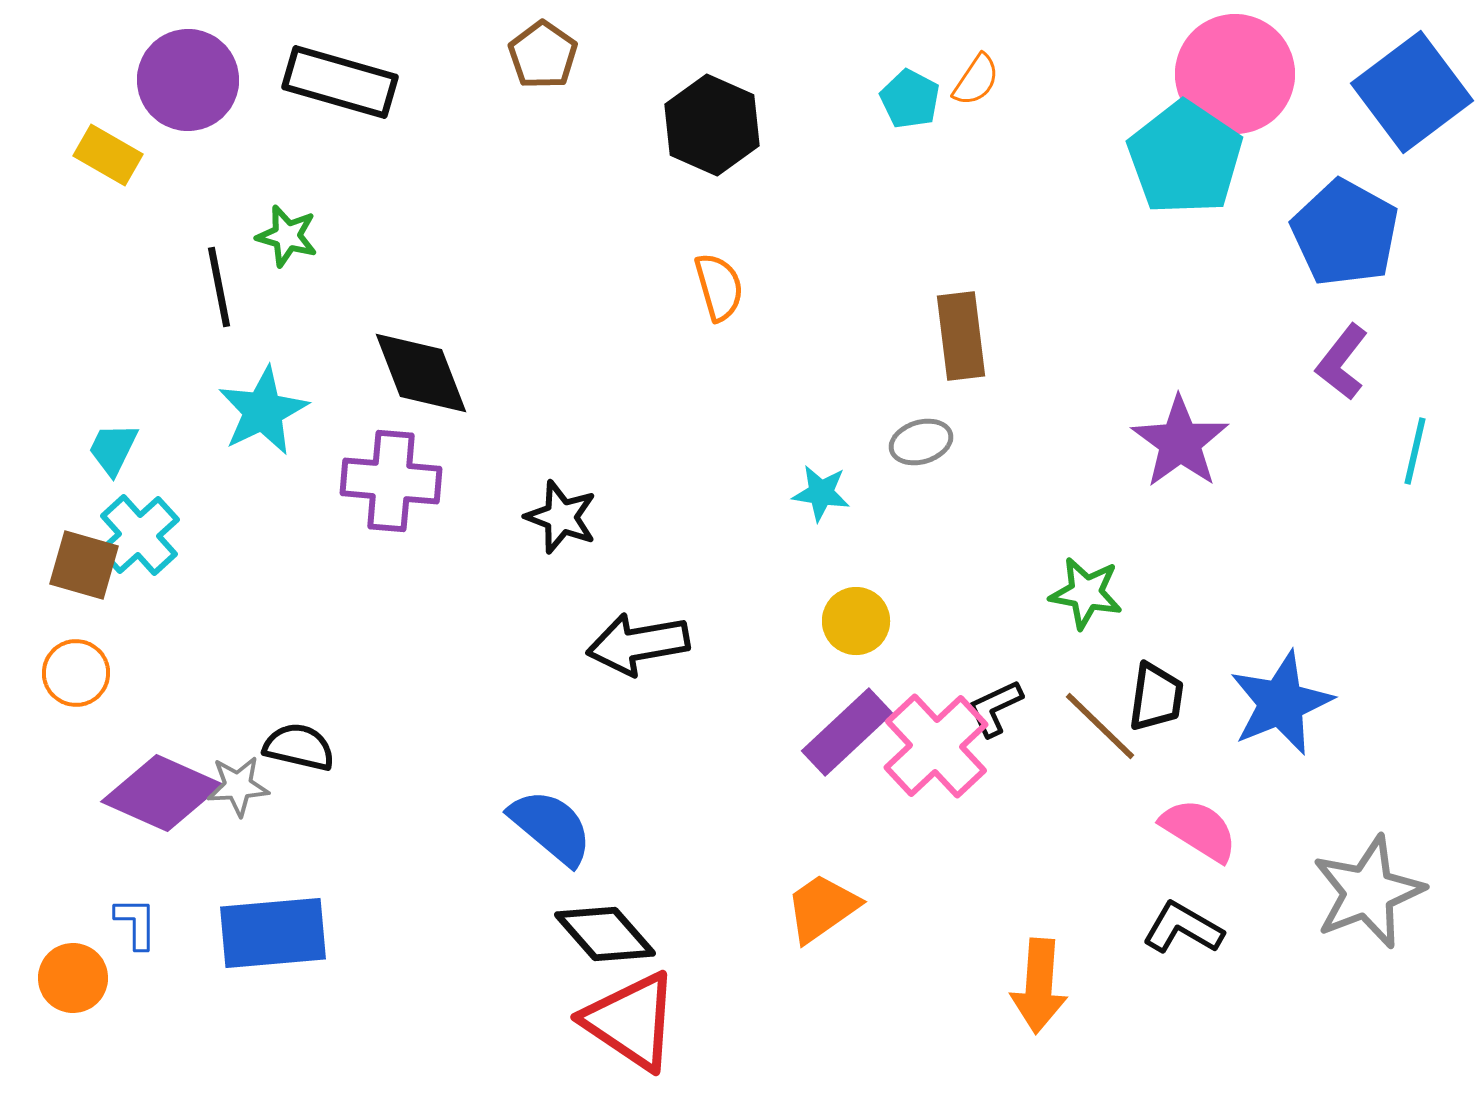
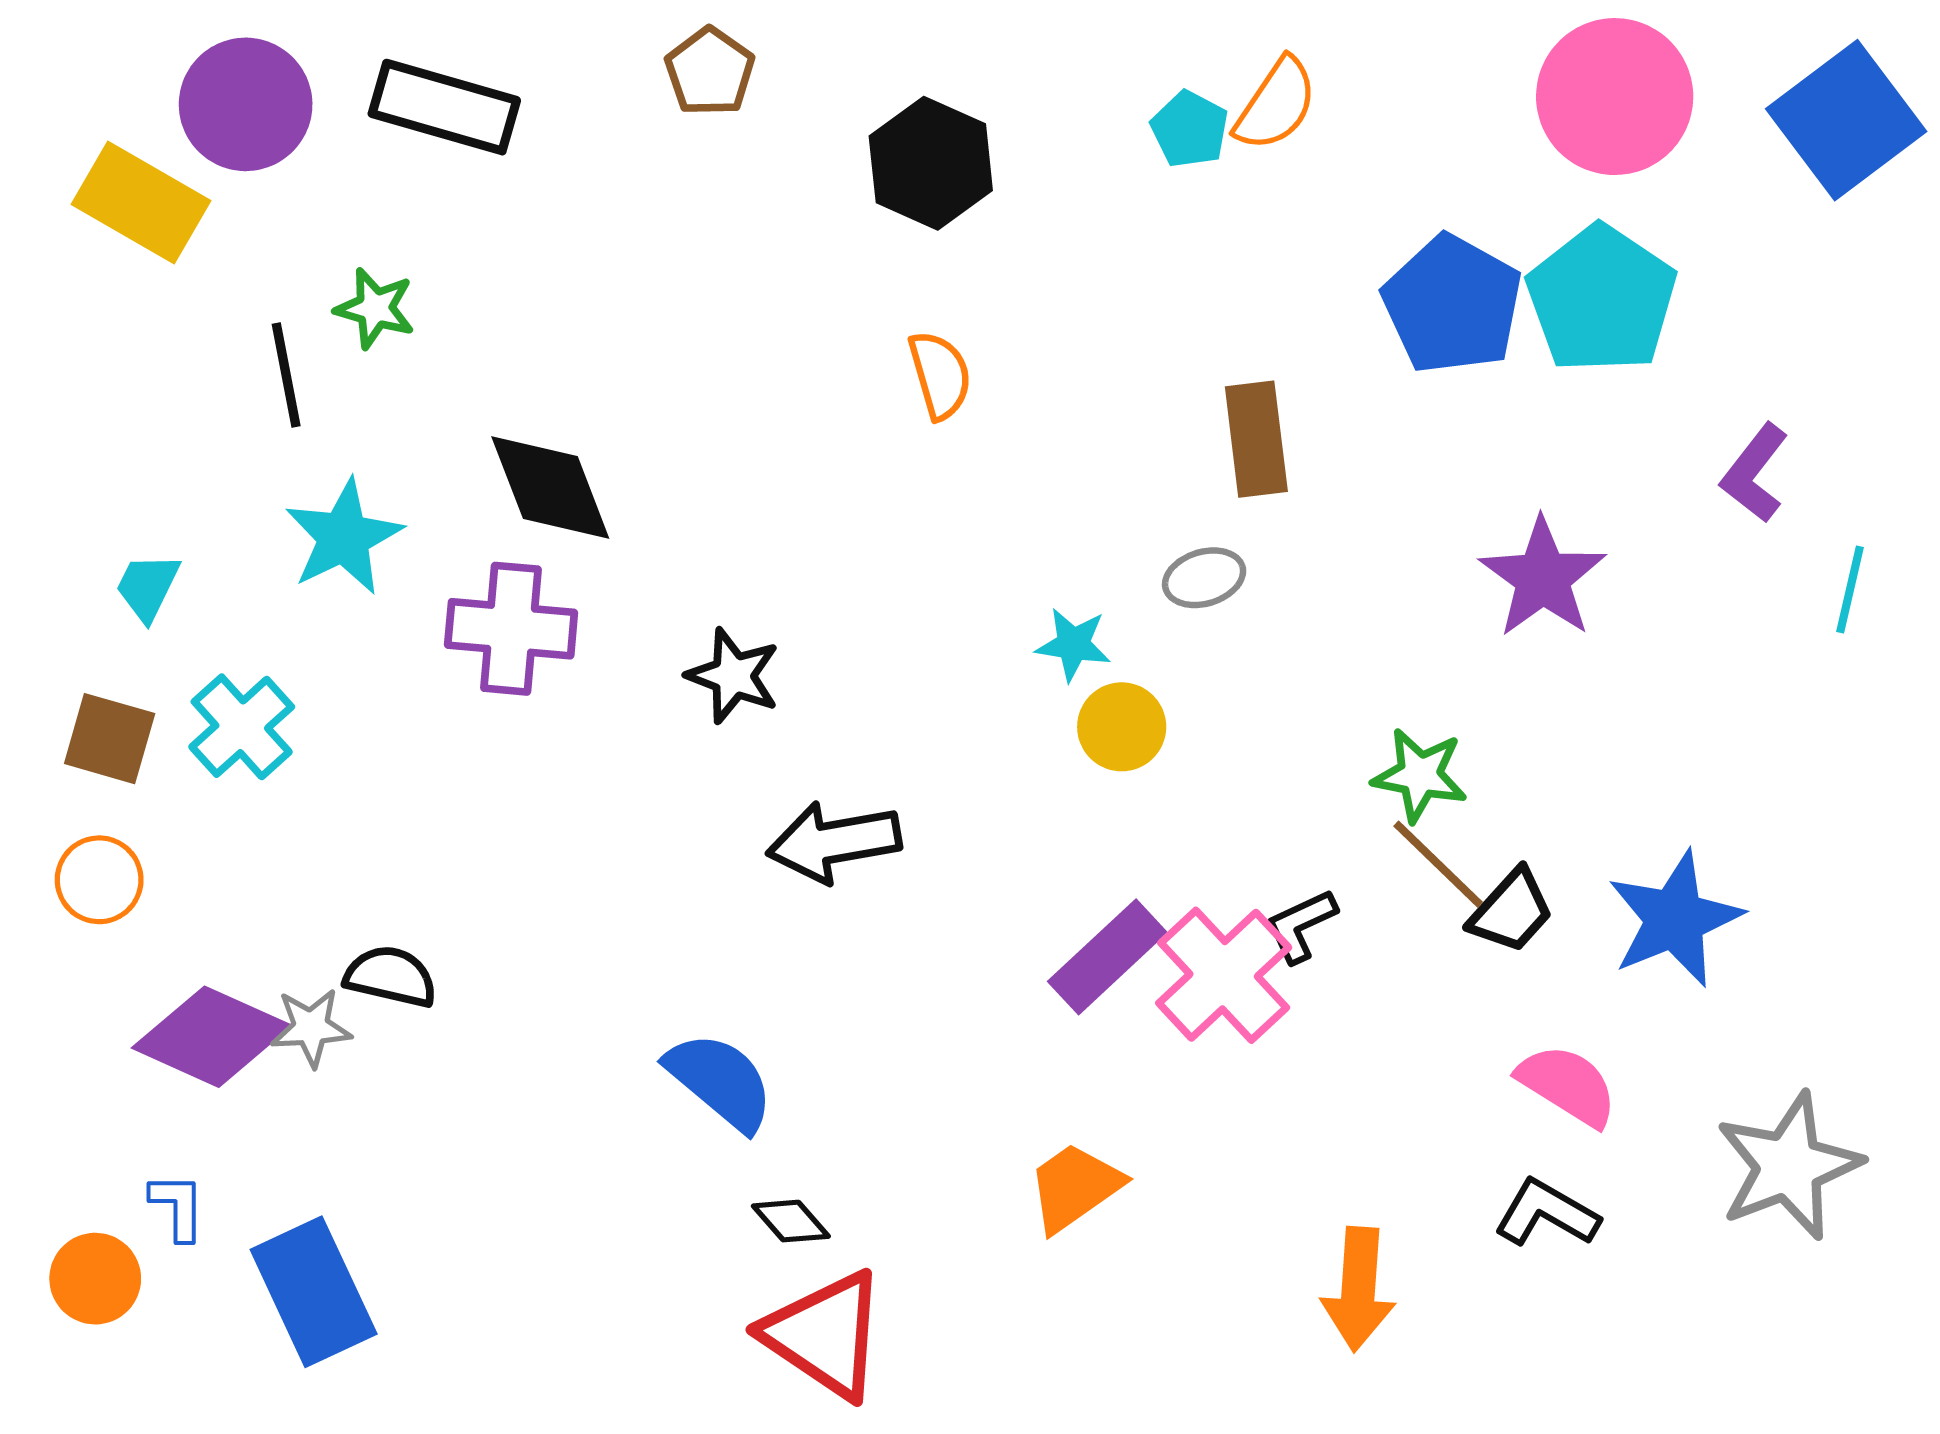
orange semicircle: (976, 80) -> (1276, 104), size x1.4
yellow rectangle: (108, 155) -> (141, 202), size x1.5
cyan pentagon: (1185, 158) -> (1602, 299), moved
blue pentagon: (1345, 233) -> (1453, 304), moved
cyan cross: (139, 535) -> (242, 727), moved
yellow circle: (856, 621) -> (1122, 727), moved
black trapezoid: (1156, 697) -> (1511, 911), turned 34
brown line: (1100, 726) -> (1438, 864), moved
blue rectangle: (273, 933) -> (314, 1292), moved, turned 70
black diamond: (605, 934) -> (791, 1221), size x0.6

